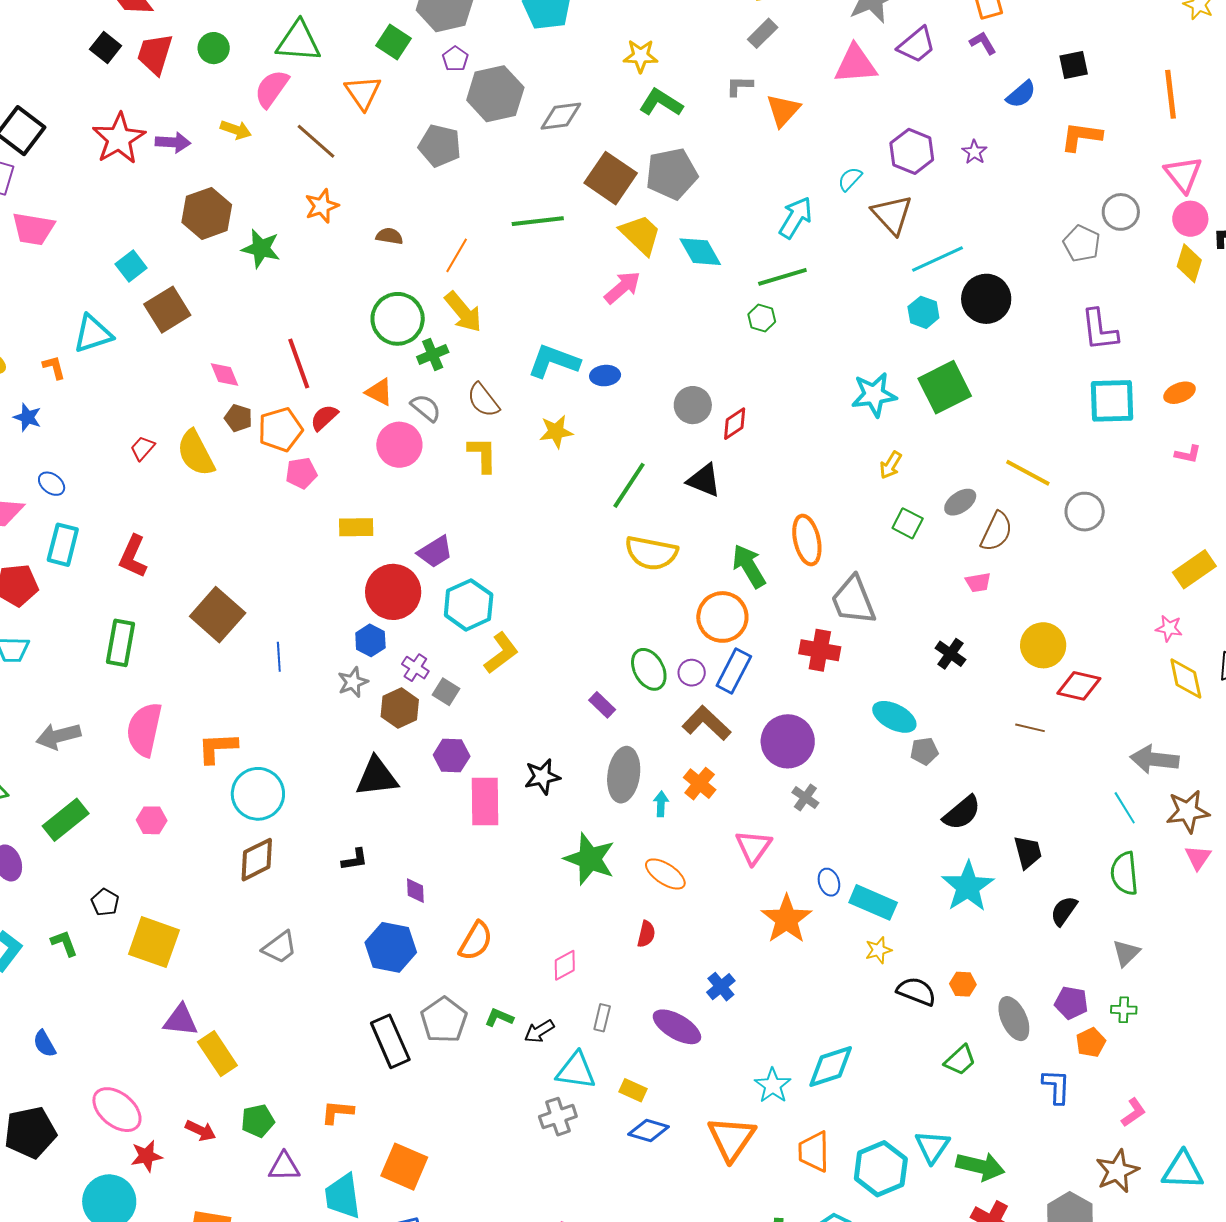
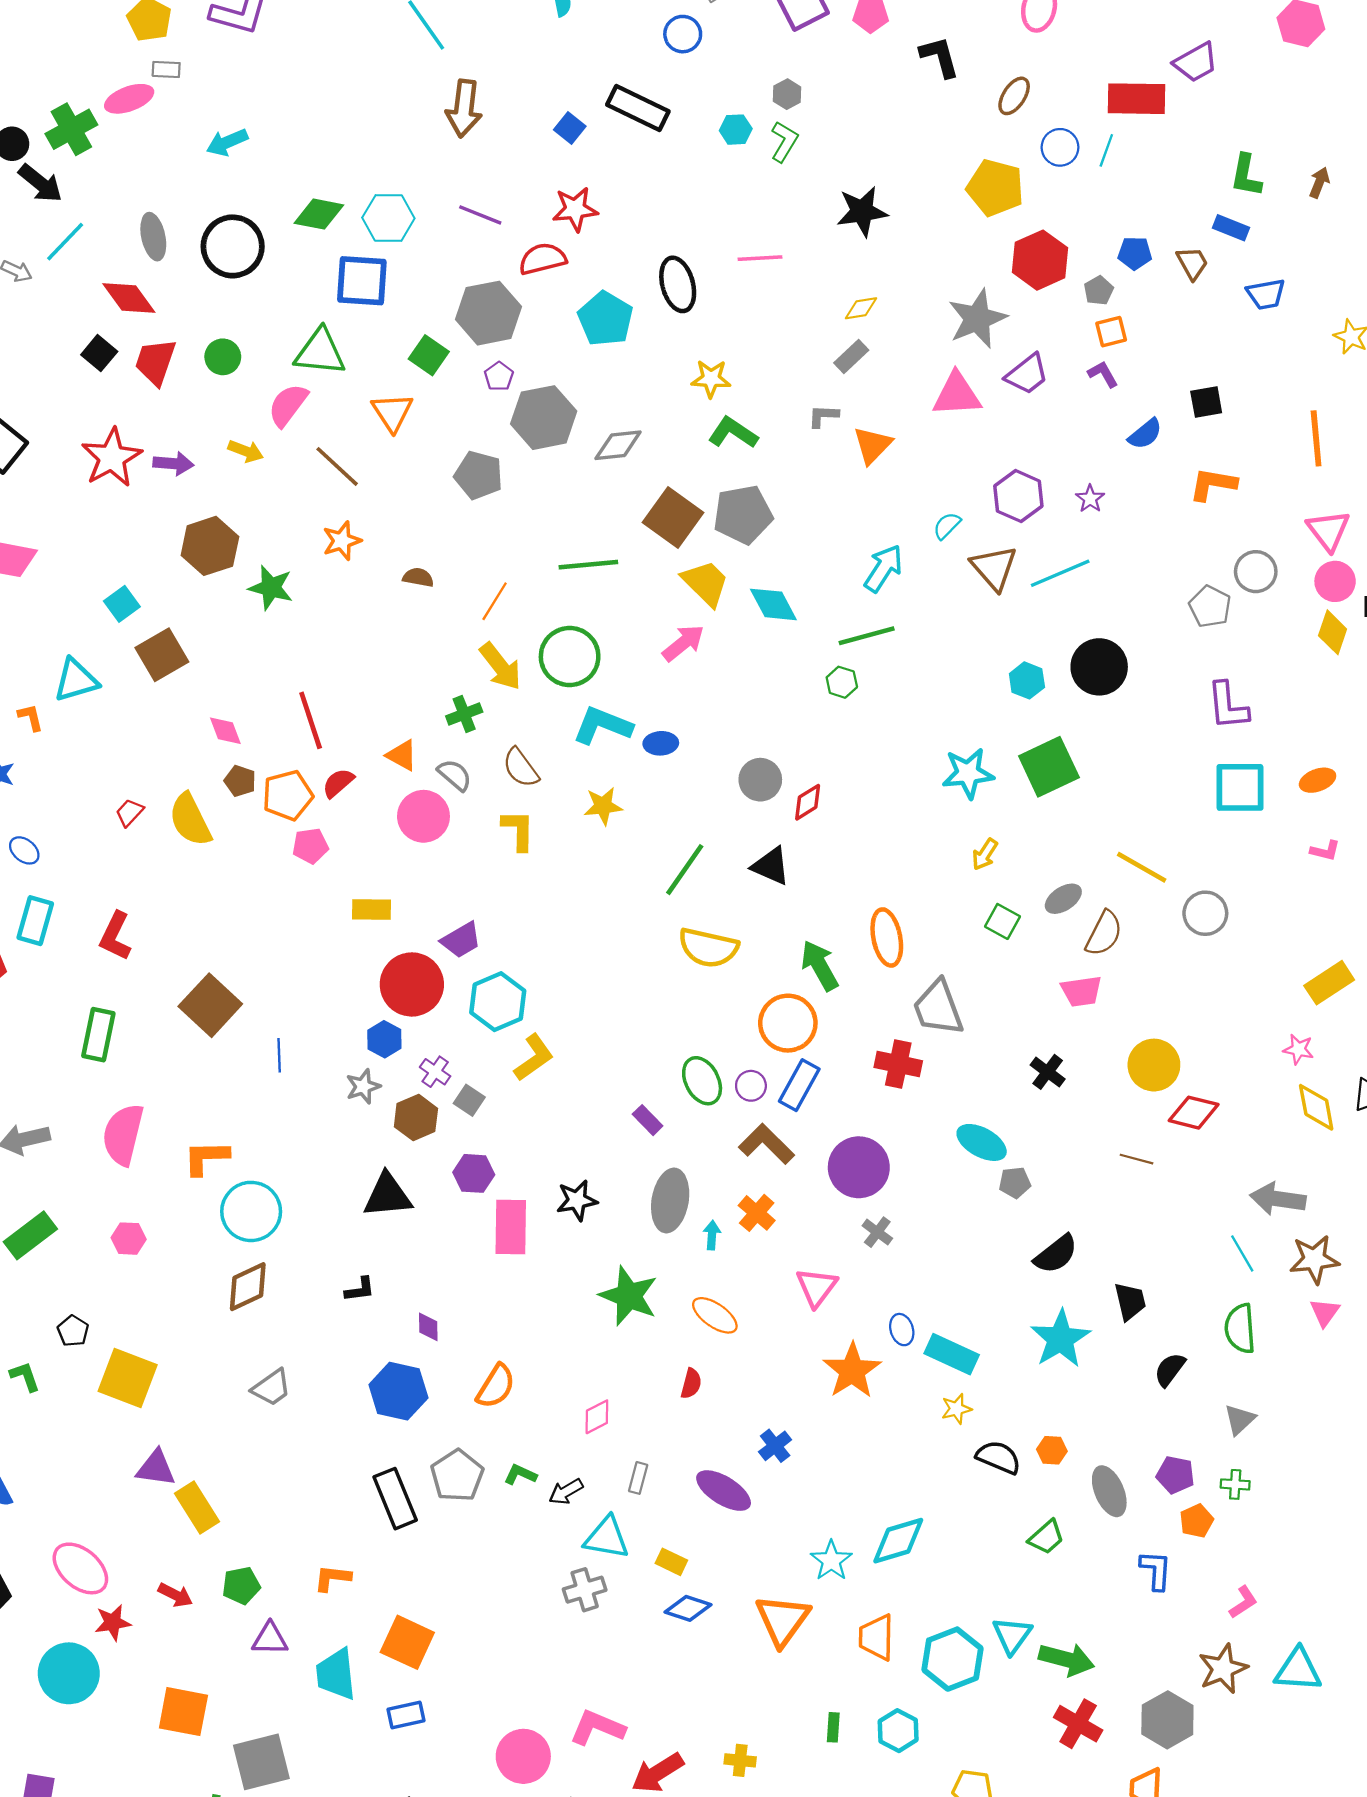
cyan line: (937, 259) -> (1060, 573), moved
green circle: (398, 319) -> (570, 656), moved
pink trapezoid: (978, 582) -> (1081, 991), size x1.4

